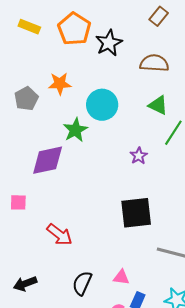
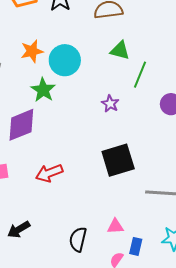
orange star: (60, 84) -> (32, 51), moved
red arrow: (59, 235) -> (49, 173), moved, turned 132
black arrow: (25, 284) -> (19, 230), moved

